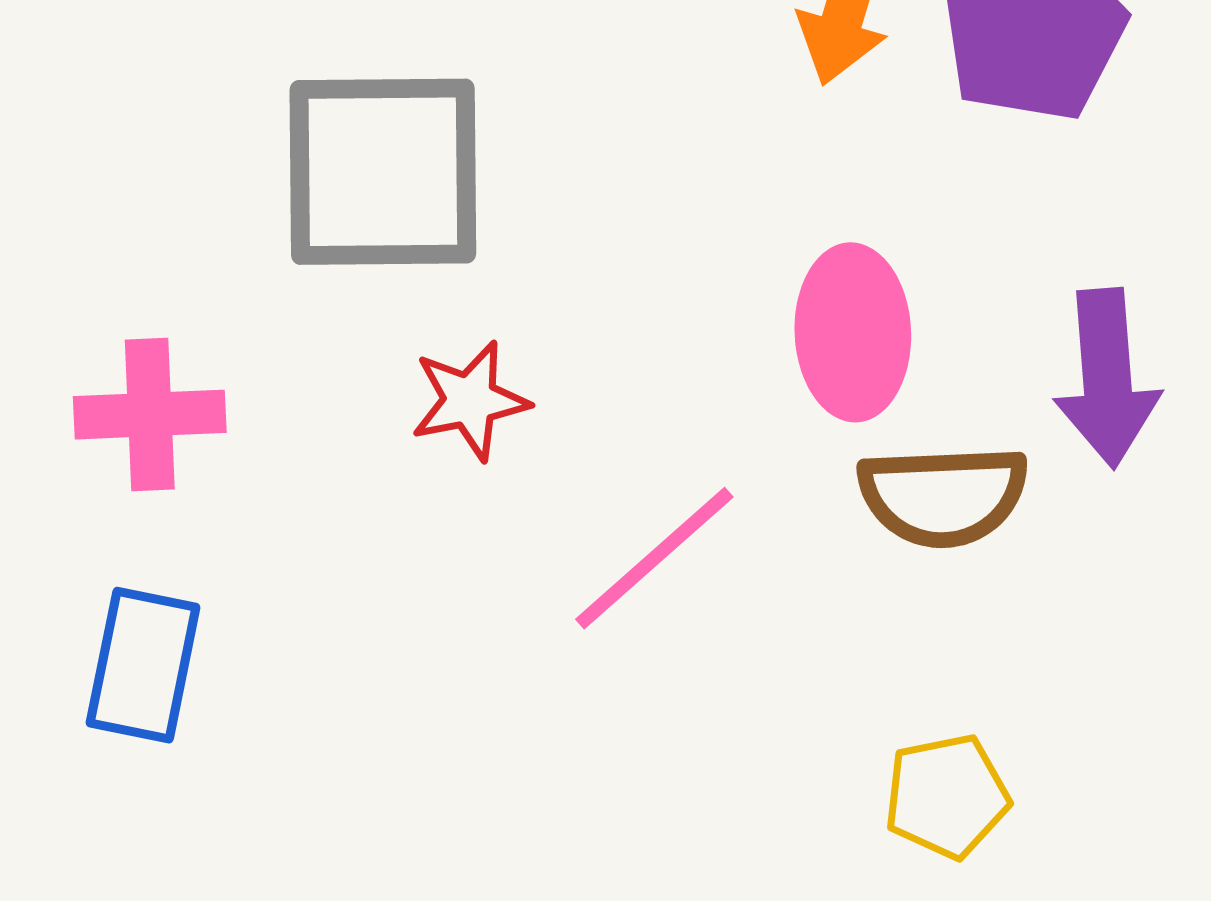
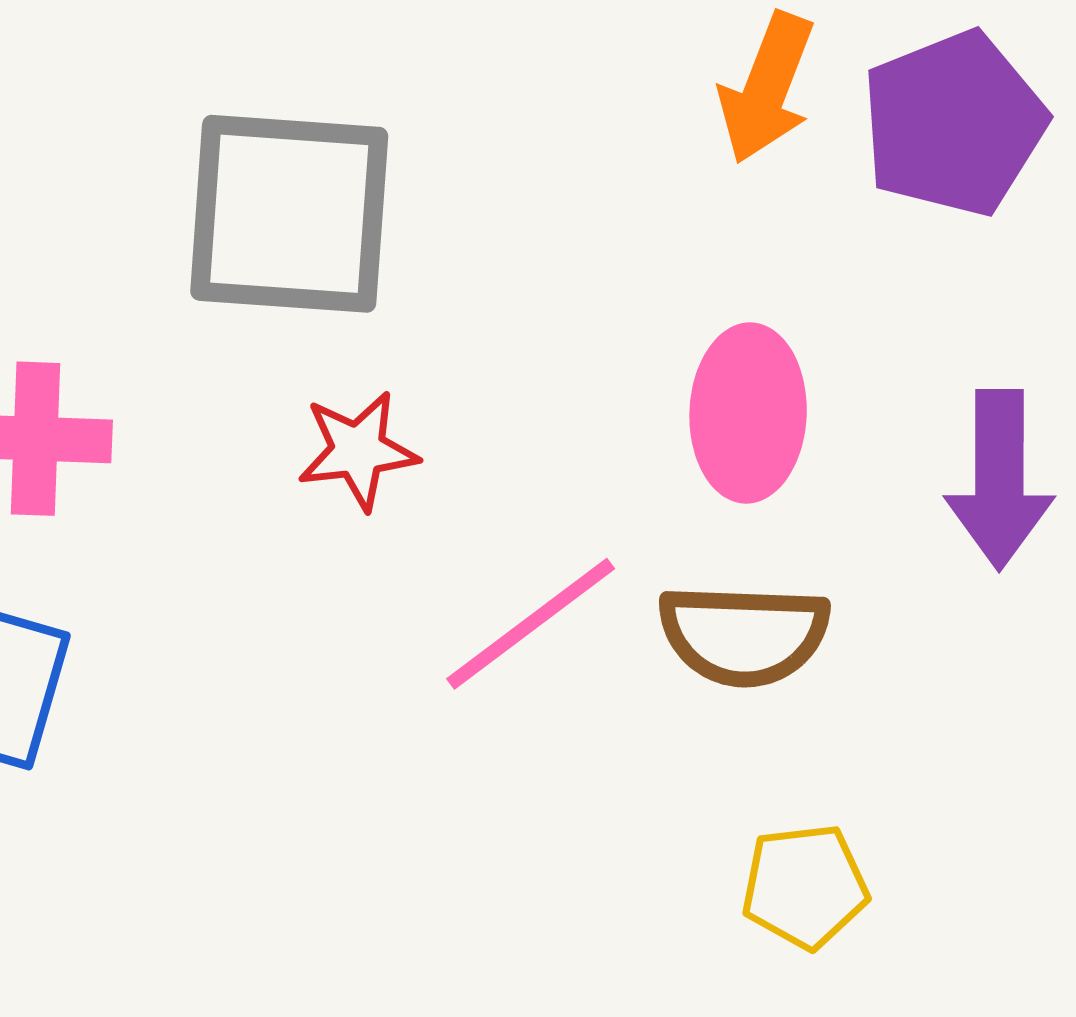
brown semicircle: (943, 496) -> (744, 635), moved

